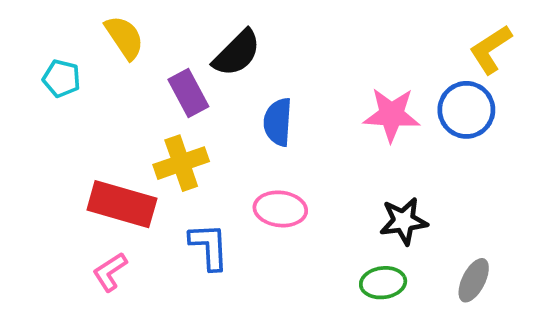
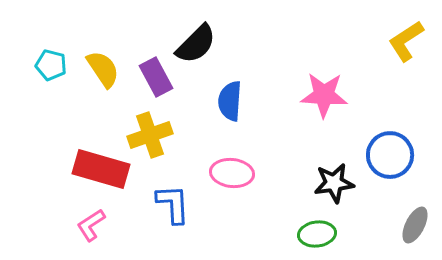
yellow semicircle: (124, 37) -> (103, 69), moved
blue circle: (466, 110) -> (390, 155), moved
gray ellipse: (474, 280) -> (415, 225), moved

